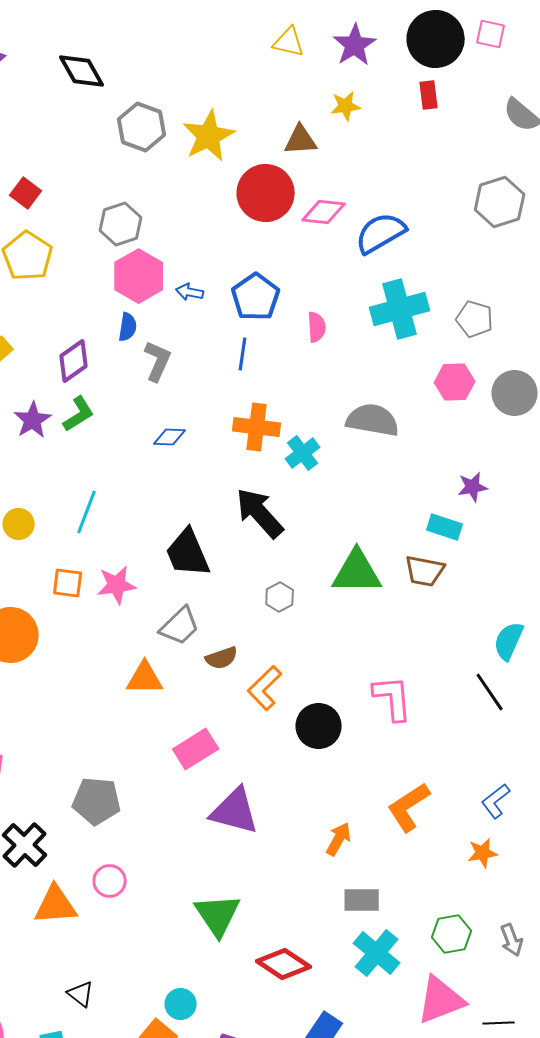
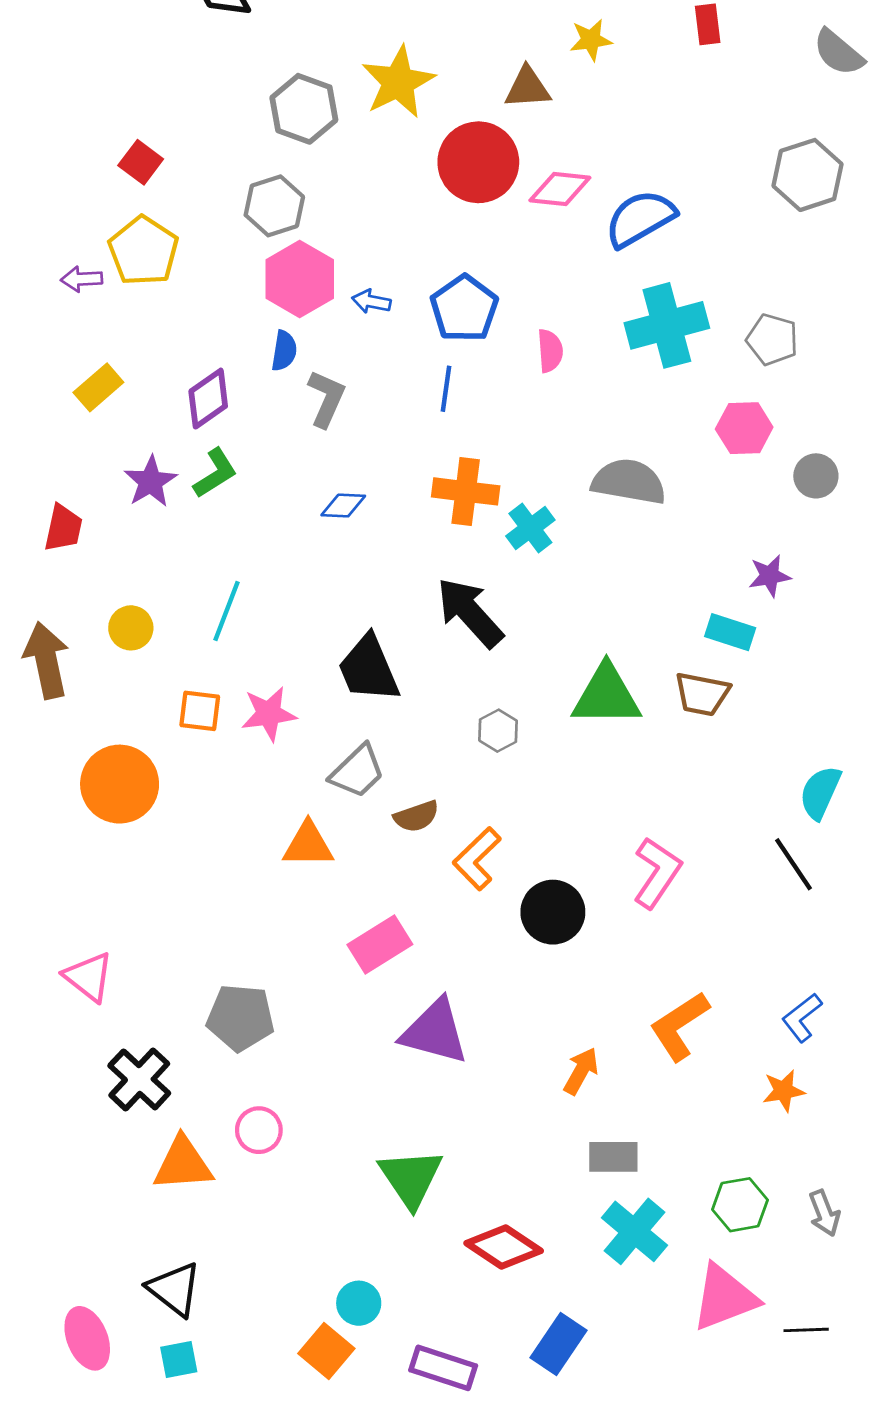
gray hexagon: (142, 127) -> (304, 109), moved
gray circle: (515, 393) -> (816, 476), moved, size x0.7
pink L-shape: (393, 698) -> (657, 873), turned 39
black triangle: (81, 994) -> (174, 1289), moved, size x1.5

